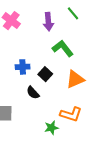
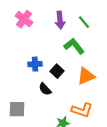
green line: (73, 13) -> (84, 22), moved

